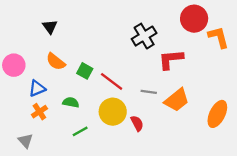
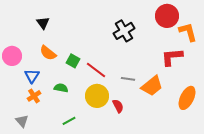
red L-shape: (171, 59) -> (172, 57), moved
blue triangle: (37, 88) -> (32, 76), turned -35
green line: (80, 131) -> (69, 121), moved

